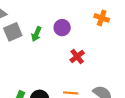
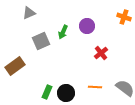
gray square: (13, 32) -> (41, 41), moved

